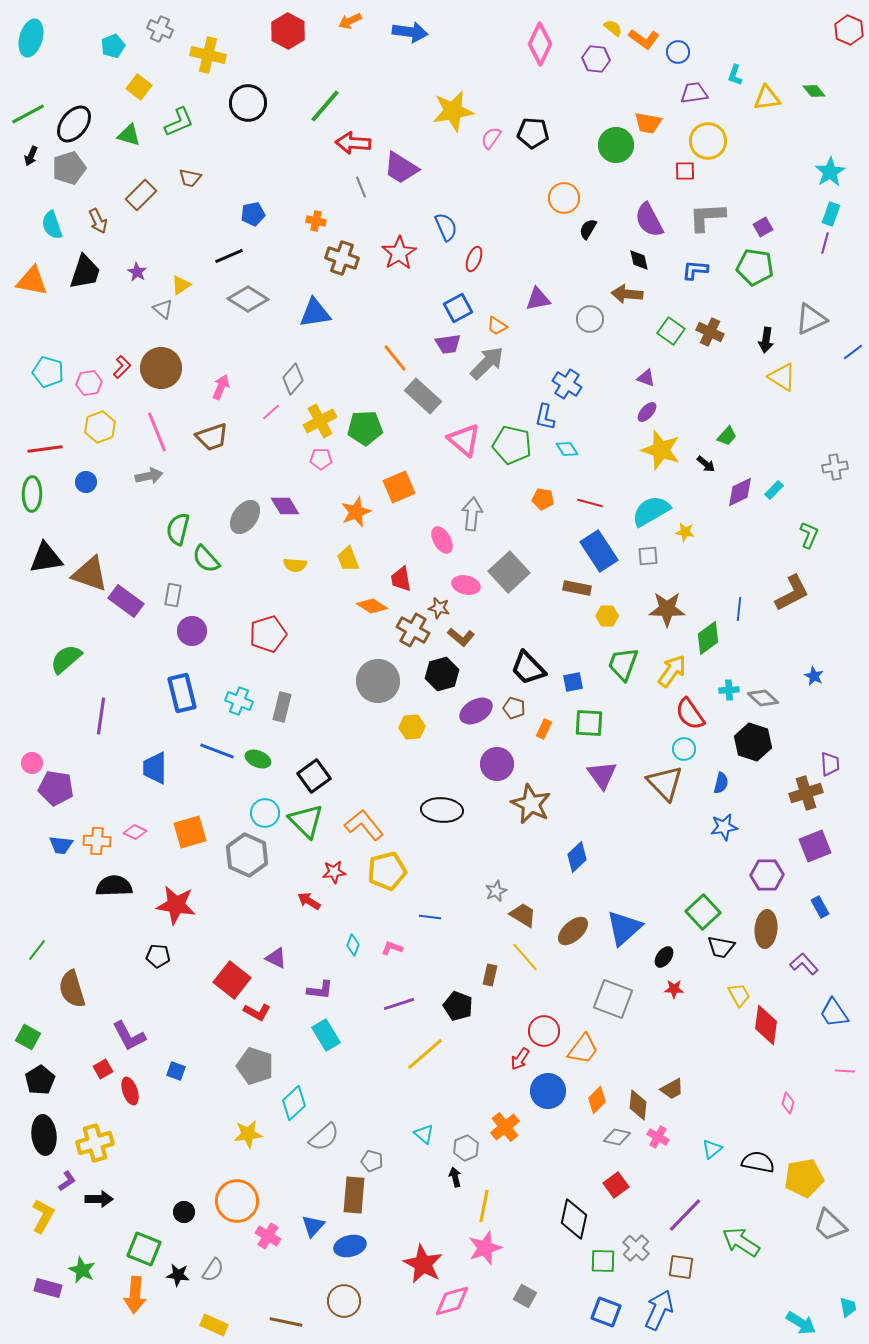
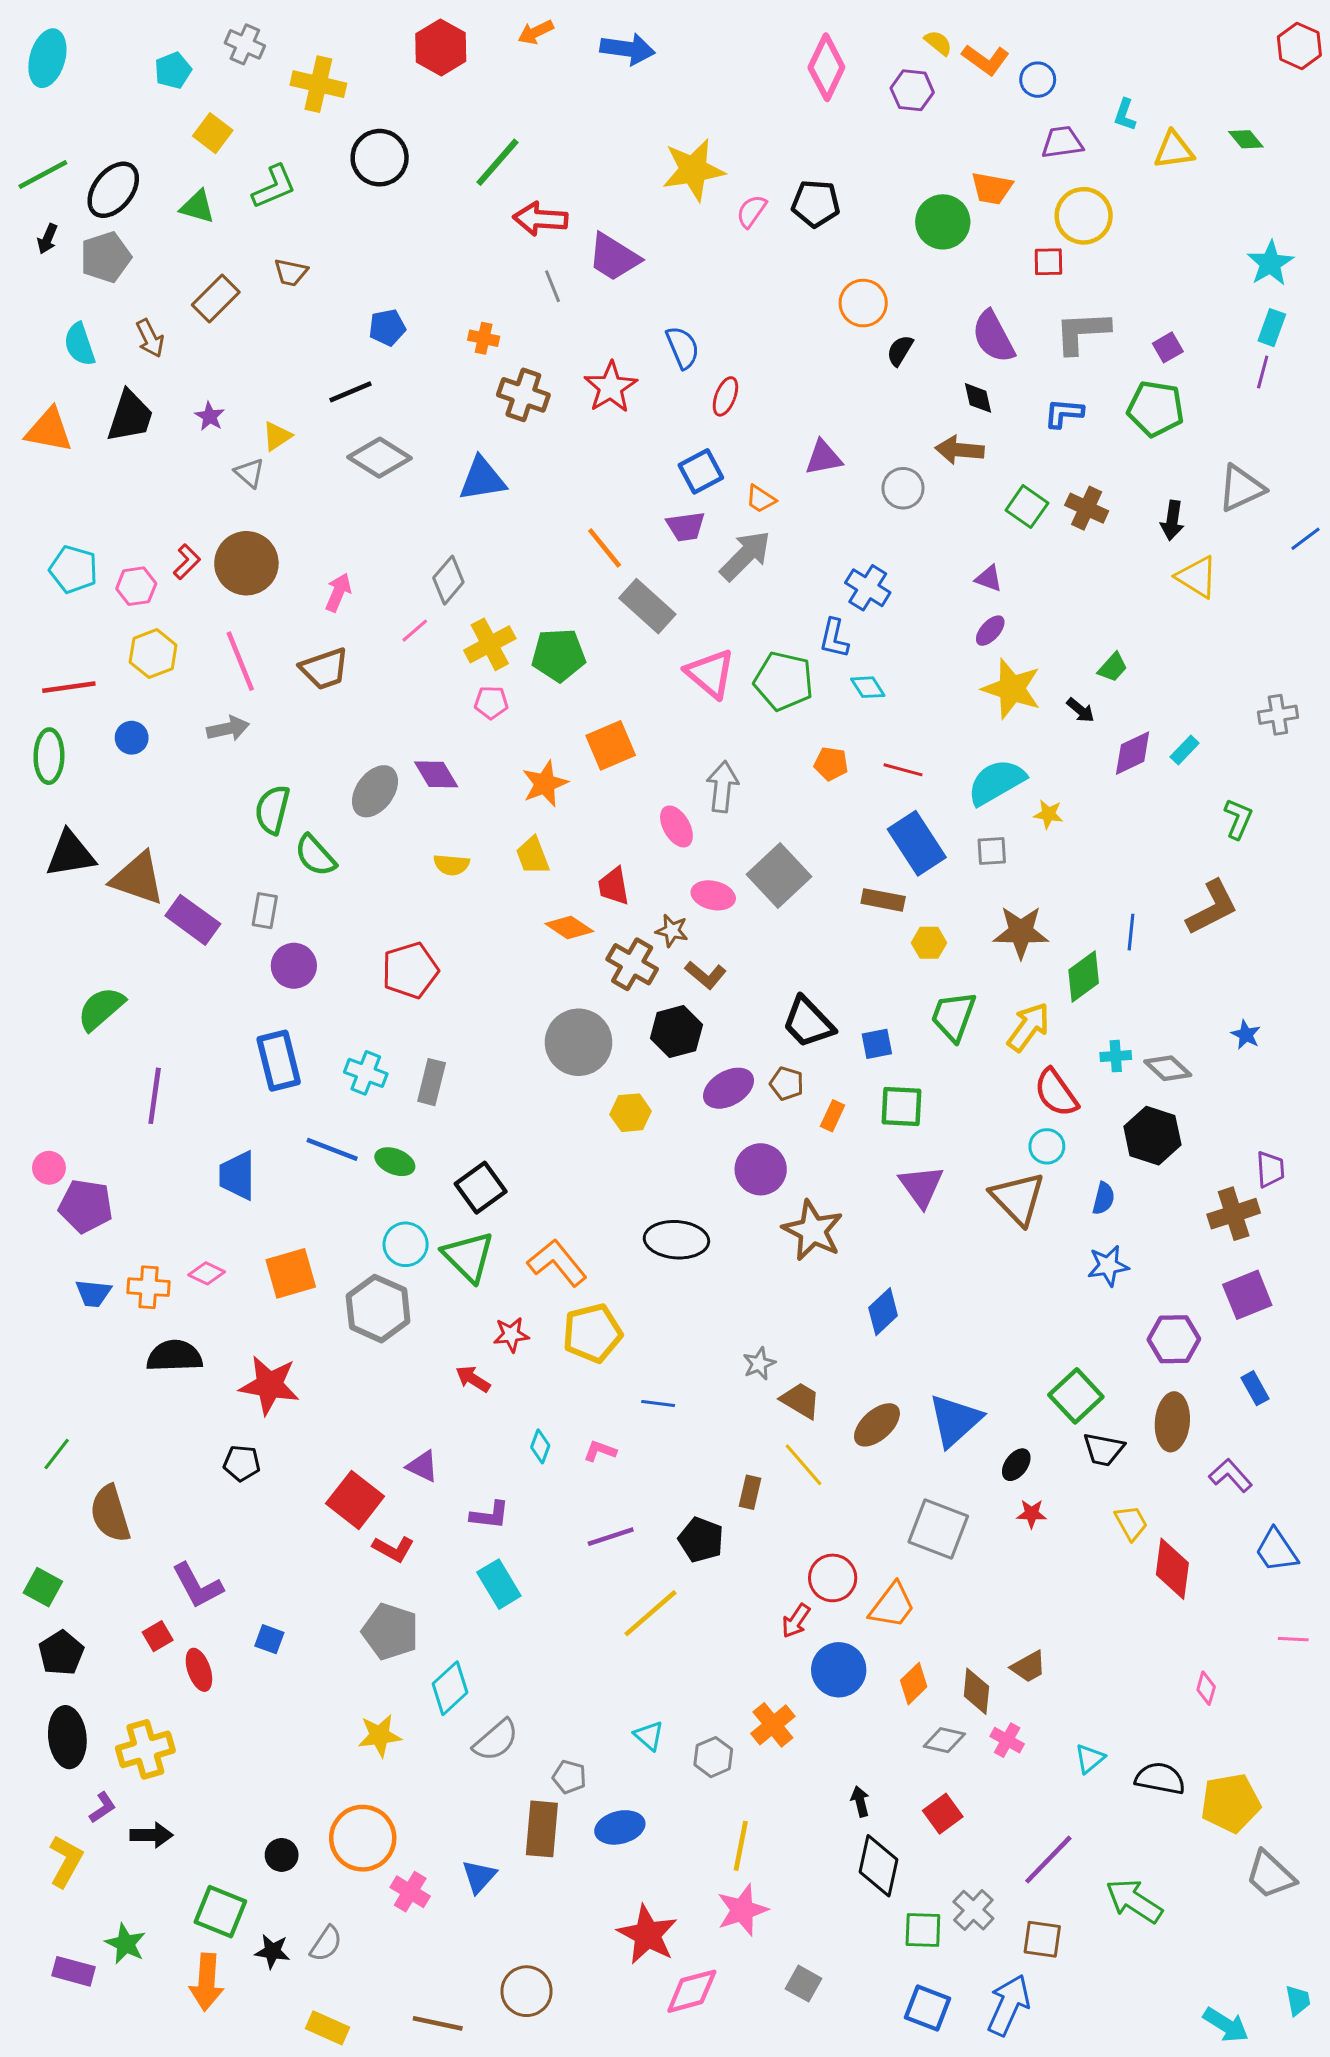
black arrow: (455, 1177) -> (860, 1801), moved
blue ellipse: (350, 1246) -> (620, 1827), moved

